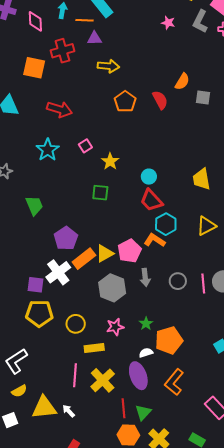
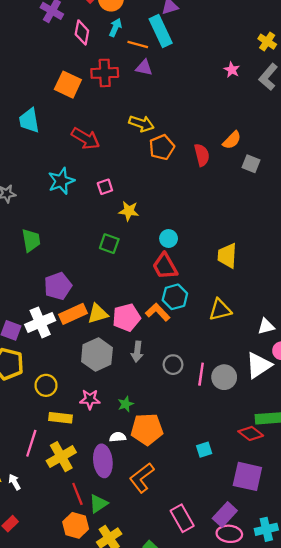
yellow arrow: (108, 66) -> (141, 124), moved
yellow star: (110, 161) -> (129, 211), turned 30
red line: (124, 408) -> (77, 494), turned -30

